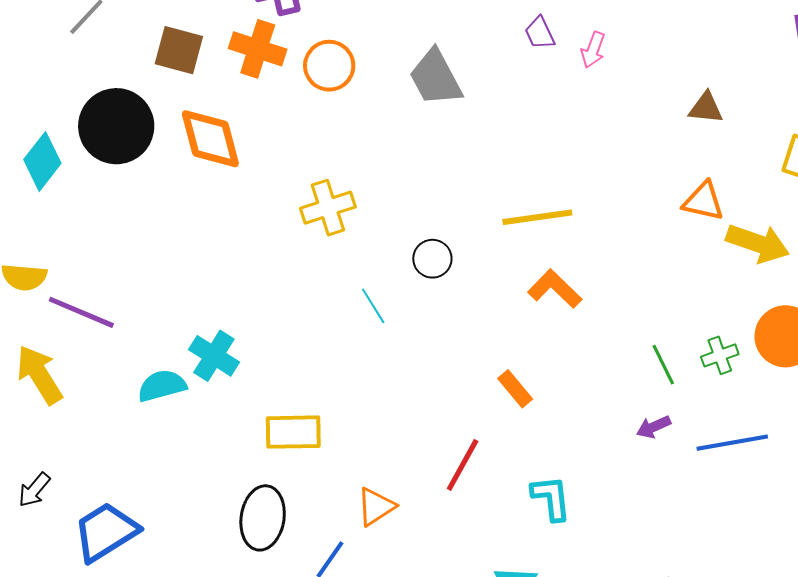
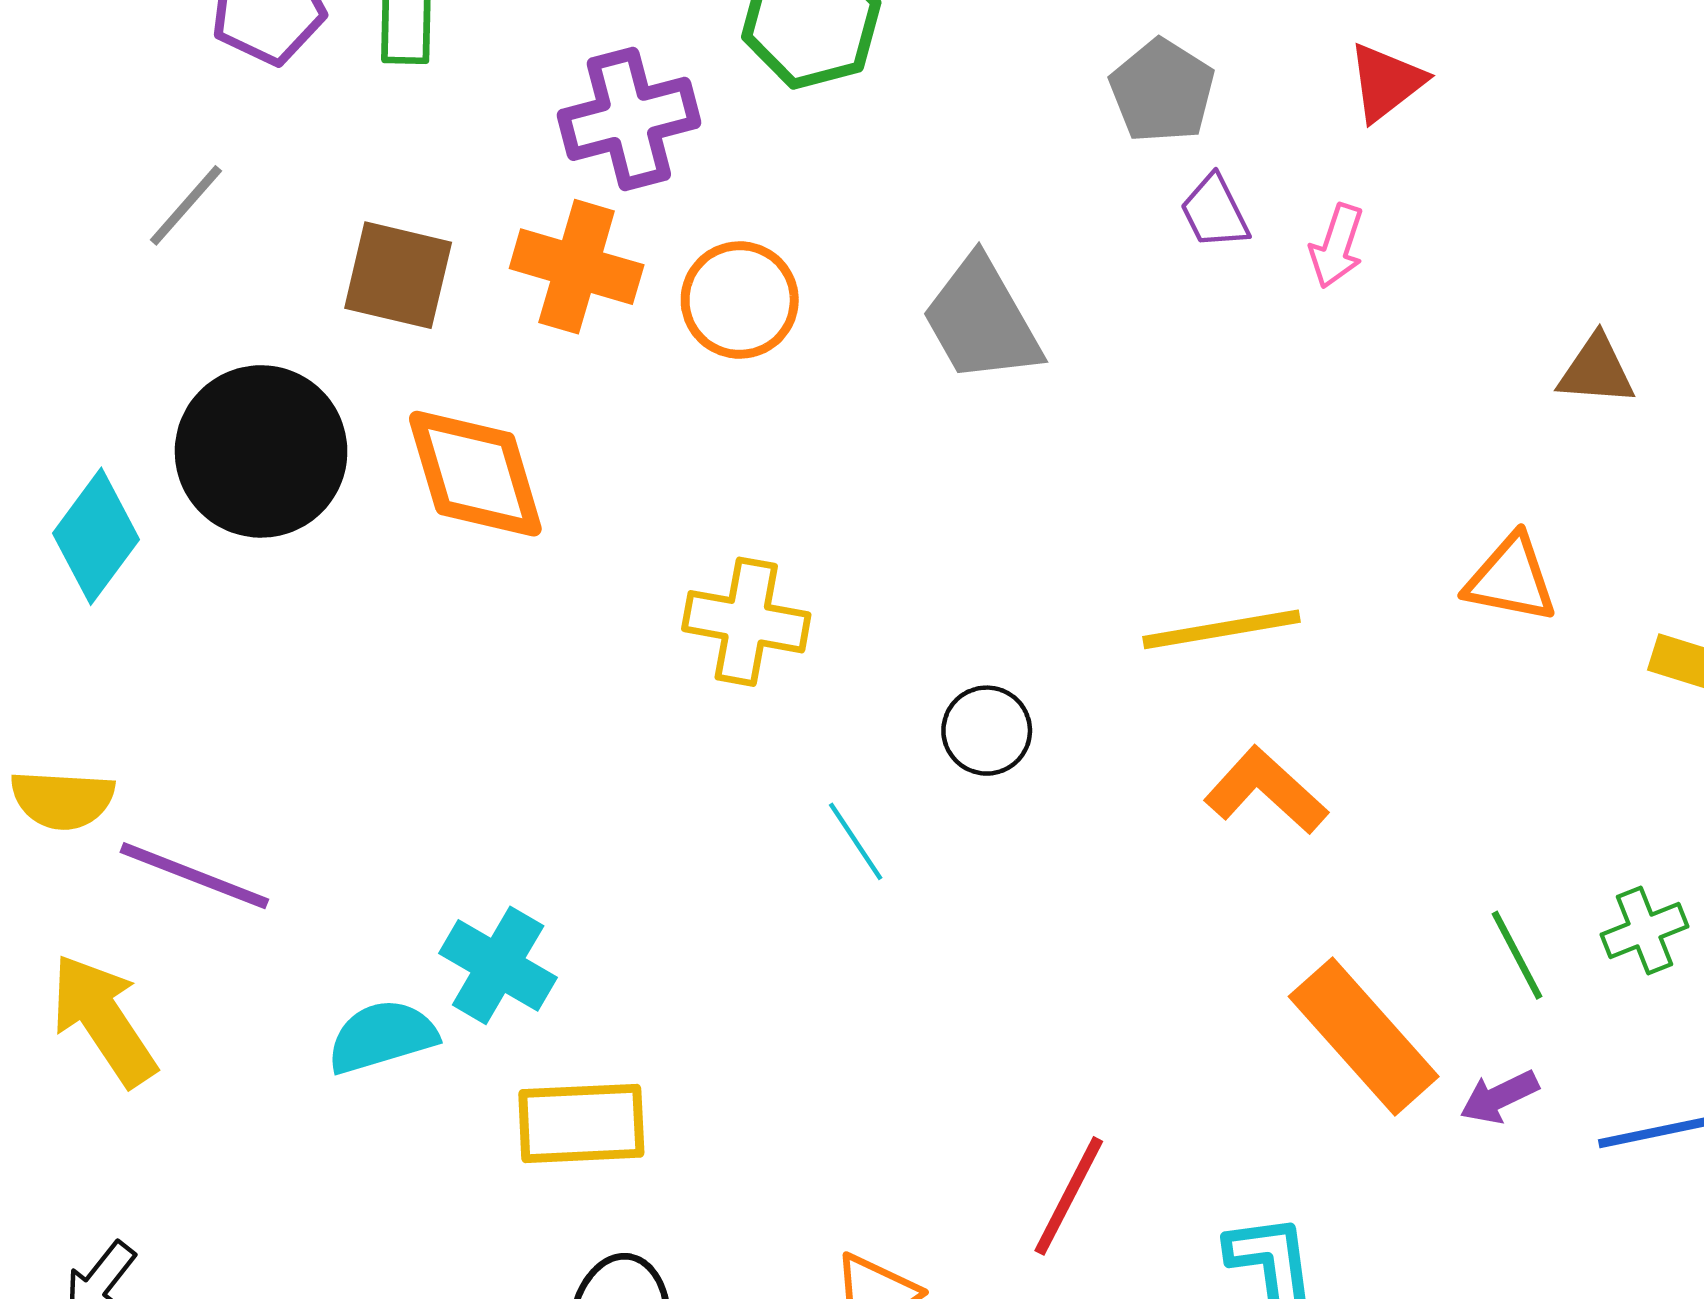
orange triangle: (703, 201) -> (1511, 579), moved
yellow cross: (328, 208) -> (746, 622), turned 30
orange rectangle: (515, 389) -> (1364, 1037), moved, size x1.8
yellow rectangle: (293, 432) -> (581, 1123), moved

